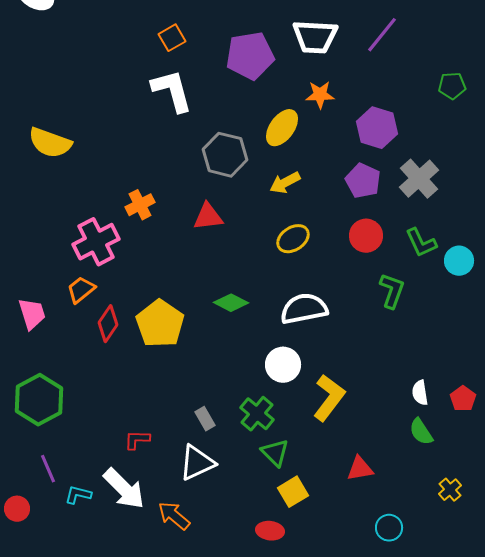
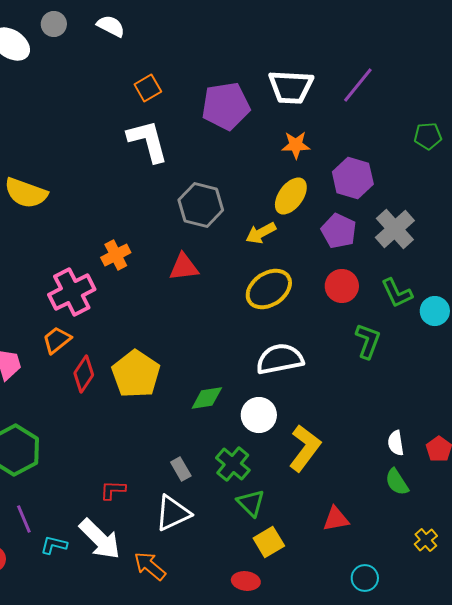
yellow ellipse: (282, 128) -> (291, 196), moved
yellow ellipse: (293, 239) -> (269, 289), size x1.4
green diamond: (231, 303) -> (207, 398), moved, turned -36

